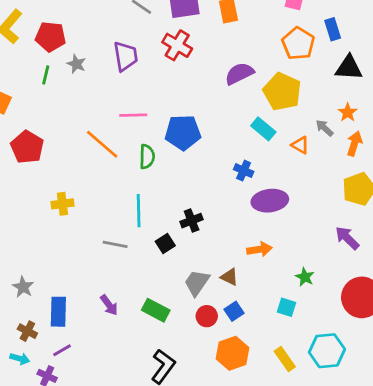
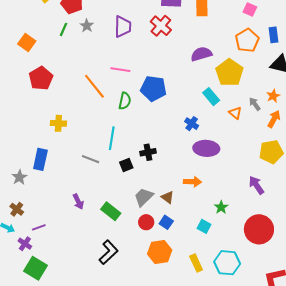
blue square: (234, 311) -> (166, 222), turned -32
blue rectangle: (58, 312) -> (40, 159), moved

